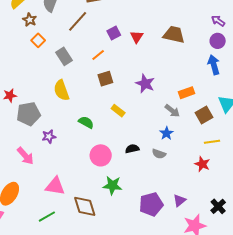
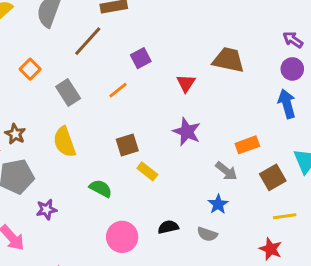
brown star: (30, 20) -> (15, 134), moved
red triangle: (137, 37) -> (186, 83), moved
brown square: (105, 79) -> (127, 145), moved

